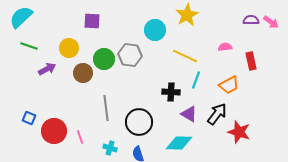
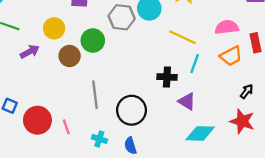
pink semicircle: (225, 47) -> (227, 27), size x1.5
gray hexagon: (130, 55) -> (122, 17), moved
orange trapezoid: (229, 85) -> (231, 56), moved
black arrow: (217, 114) -> (247, 91), moved, size x0.6
cyan diamond: (179, 143) -> (200, 133), moved

